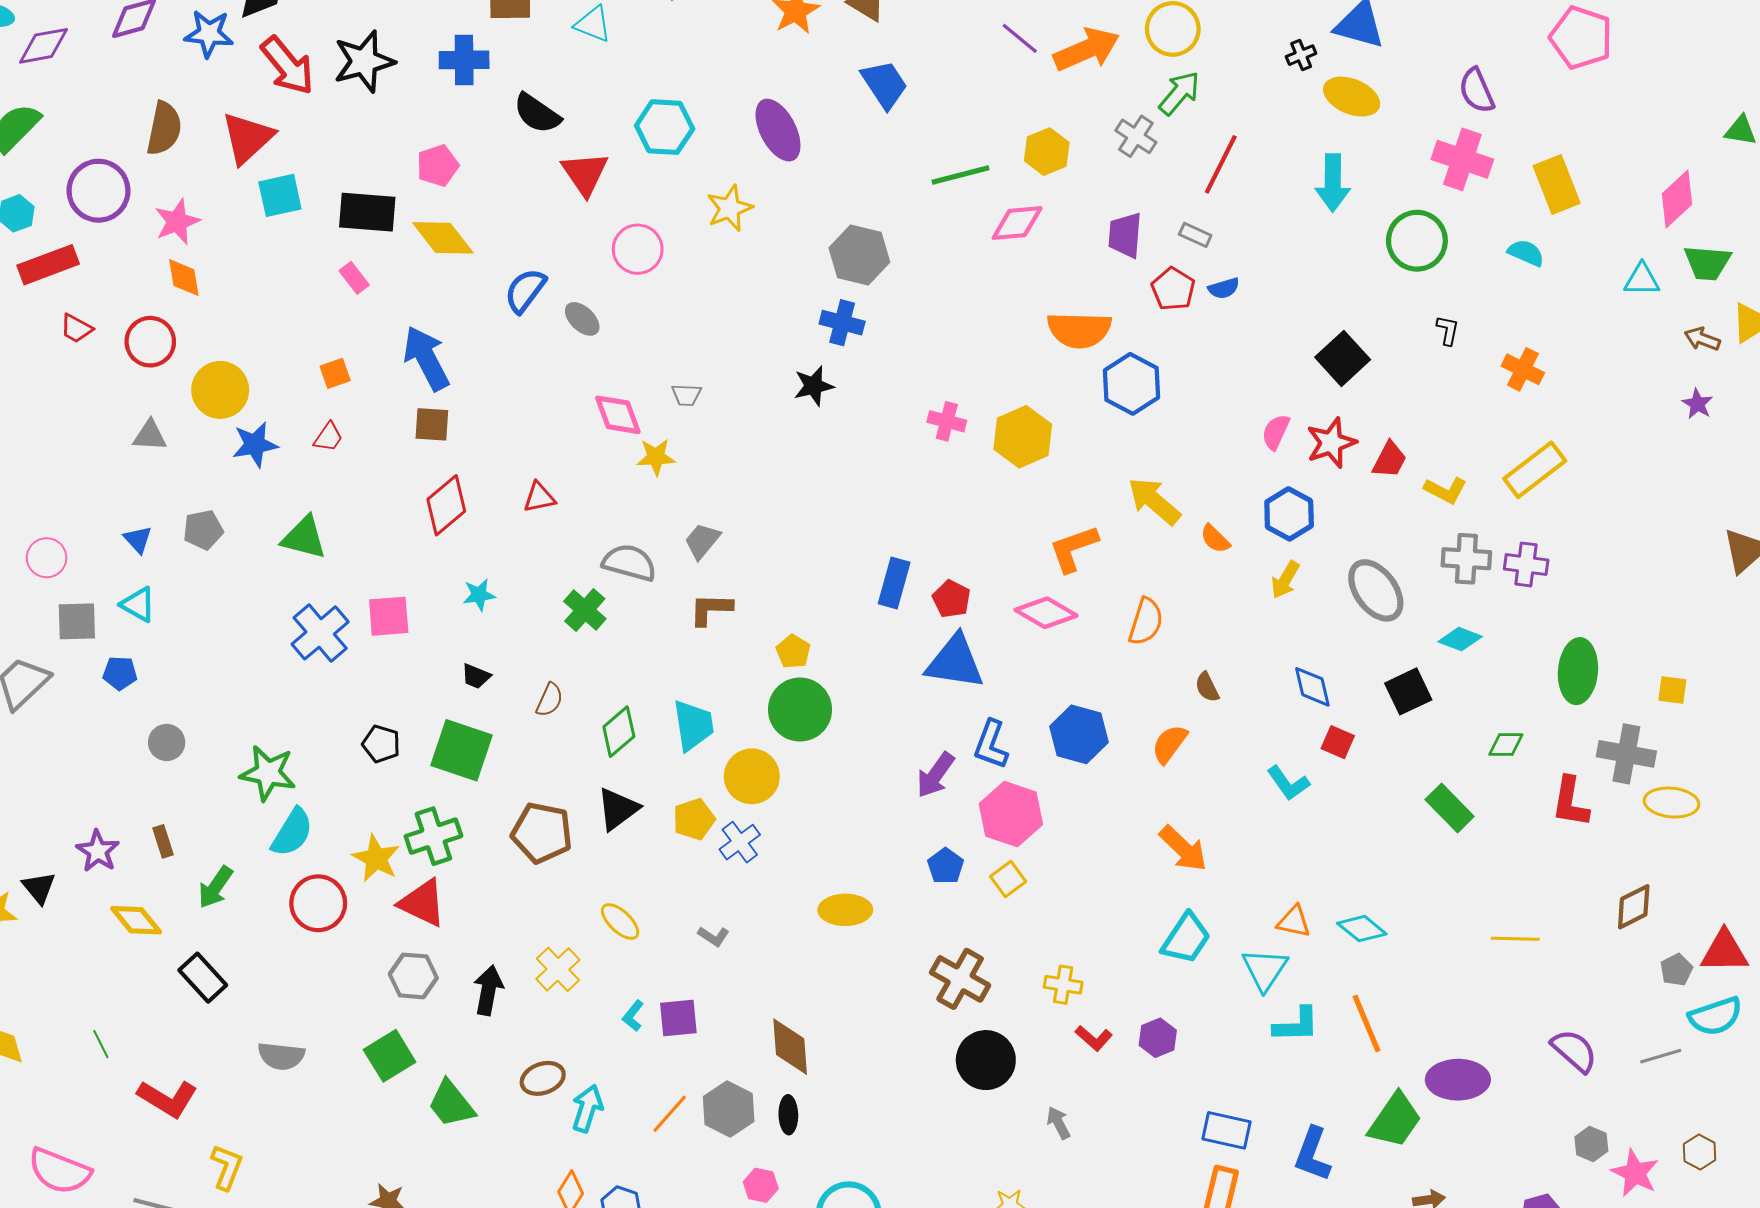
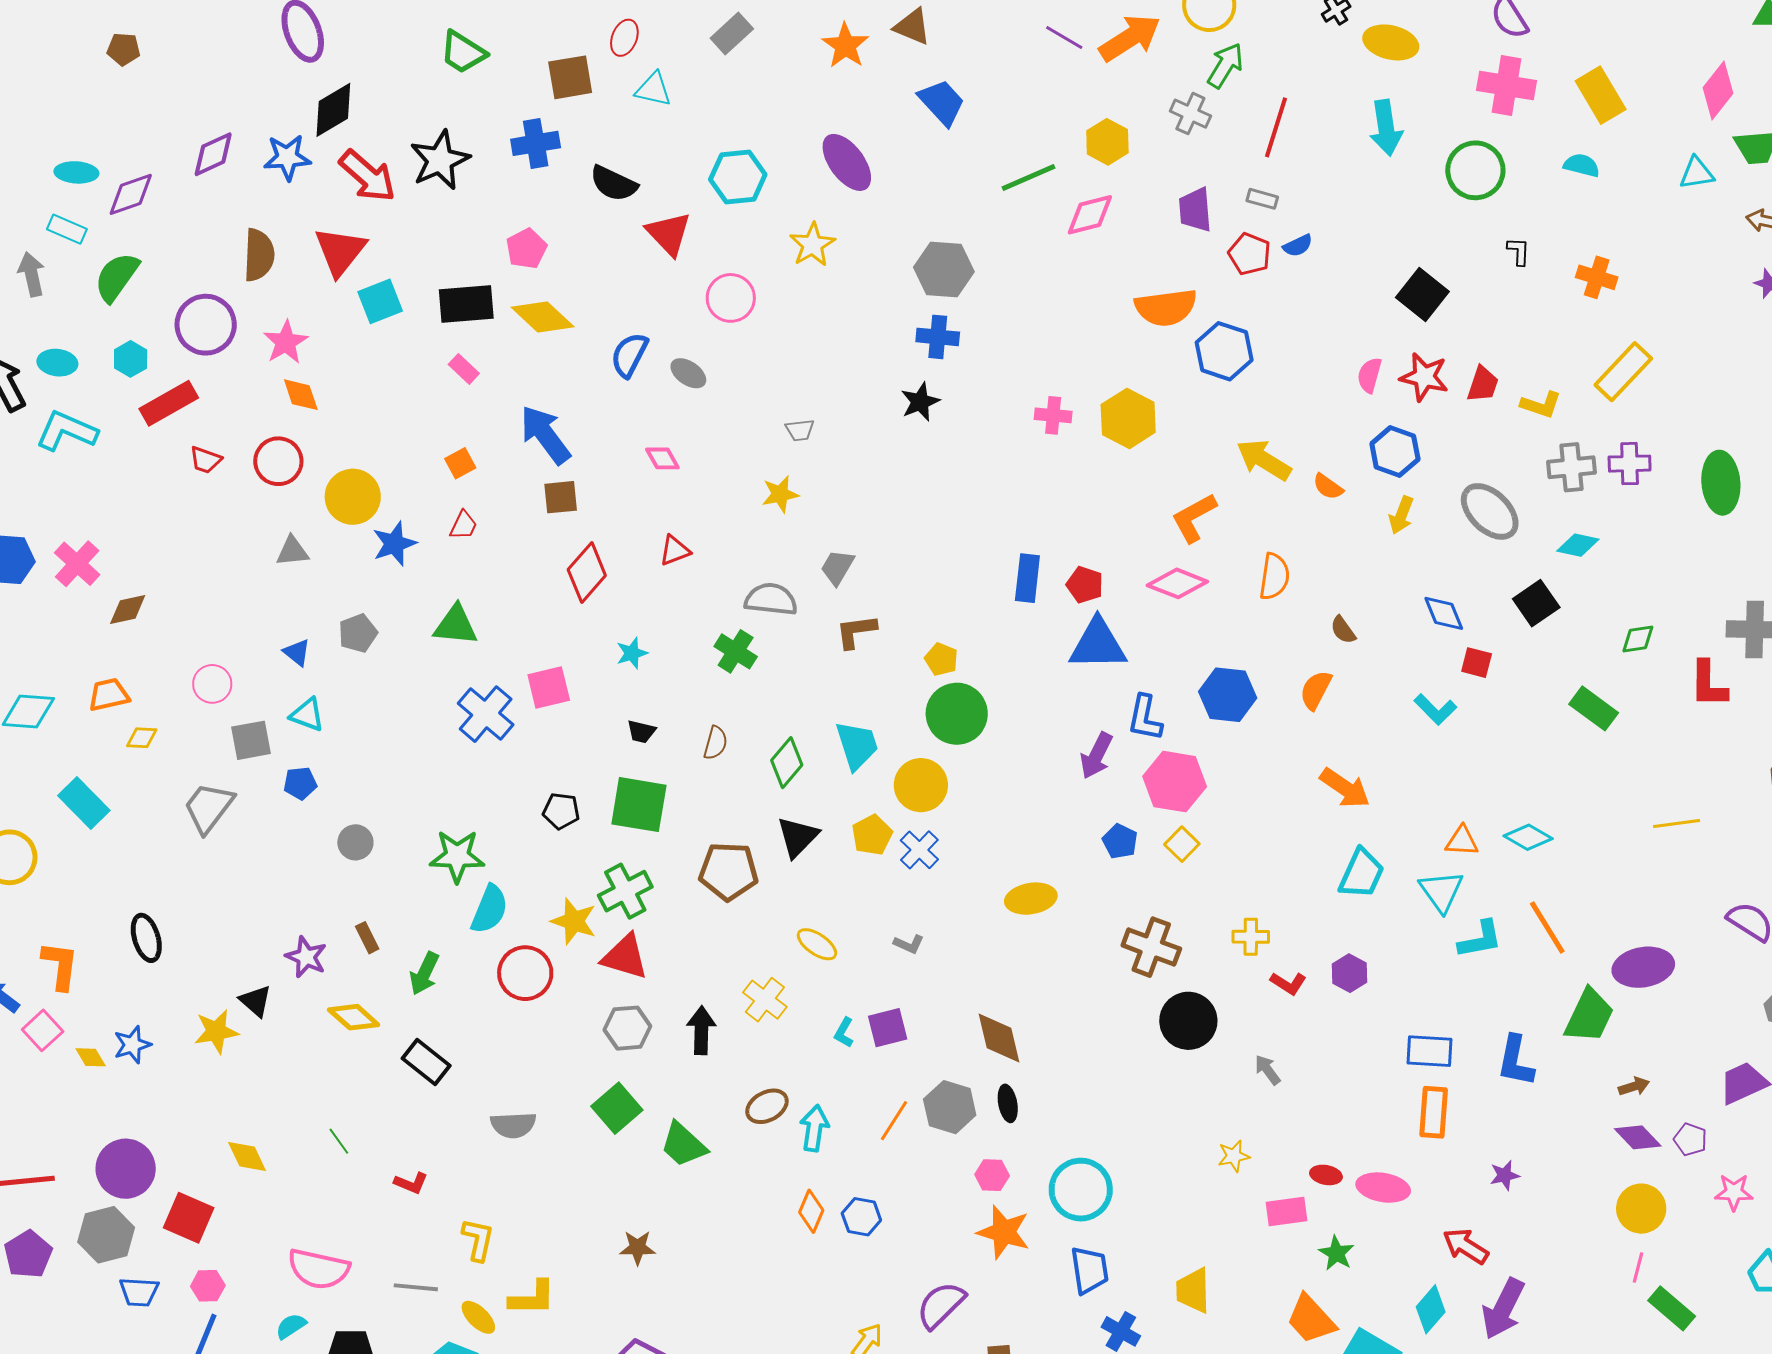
pink diamond: (618, 415) -> (662, 458), moved, size x0.7
red star: (1331, 443) -> (1424, 377), turned -30
green ellipse: (1578, 671) -> (1721, 483), moved
red L-shape: (168, 1098) -> (411, 1183), size x0.6

